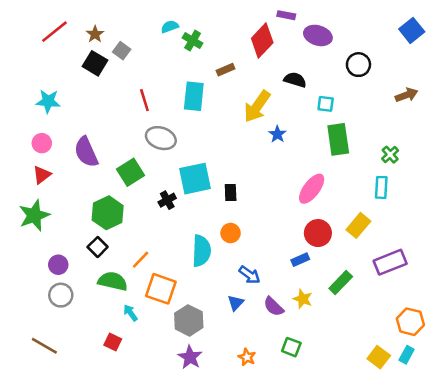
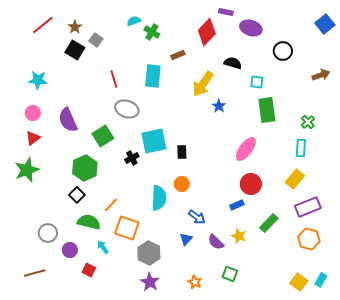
yellow rectangle: (358, 225) -> (295, 179), moved
purple circle: (58, 265) -> (70, 250), moved
orange hexagon: (410, 322) -> (309, 239), moved
brown line: (44, 346) -> (35, 273), turned -45

